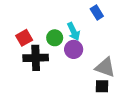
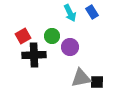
cyan arrow: (74, 31) -> (70, 13), moved
gray triangle: (105, 67) -> (81, 78), moved, turned -30

